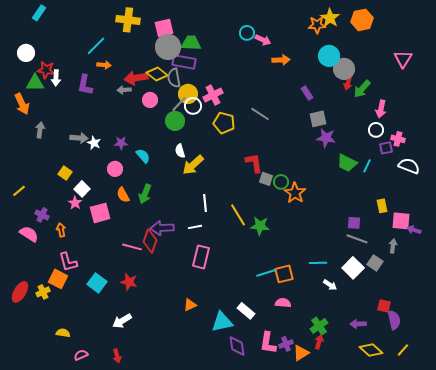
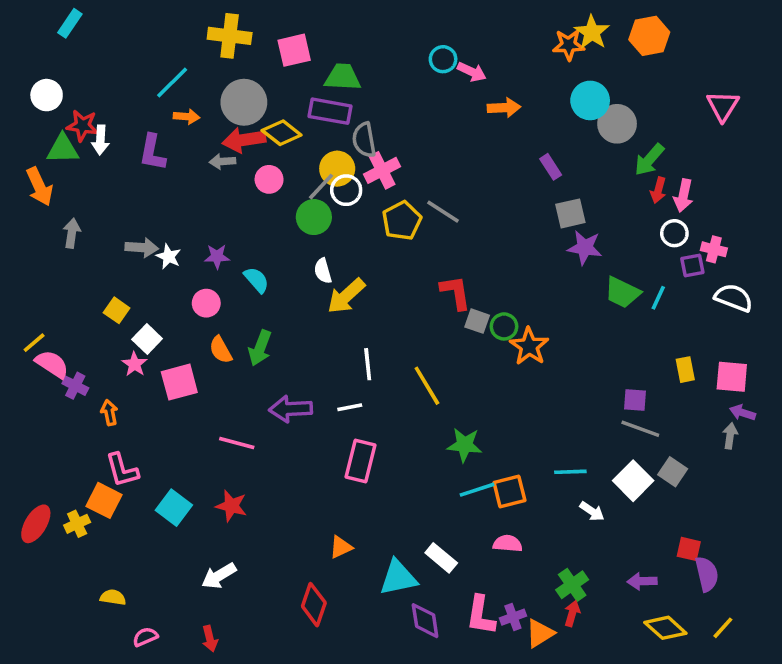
gray circle: (168, 47) -> (244, 102), moved
gray semicircle: (174, 78) -> (364, 140), moved
red arrow: (348, 83) -> (658, 190), moved
gray line: (260, 114) -> (443, 212), moved
yellow pentagon: (224, 123) -> (402, 221), turned 30
pink square: (401, 221) -> (732, 377), moved
green star: (260, 226) -> (465, 445), moved
pink semicircle: (29, 234) -> (52, 364), moved
red diamond: (150, 241) -> (314, 605), moved
gray arrow: (393, 246) -> (730, 436), moved

